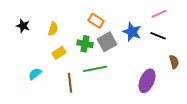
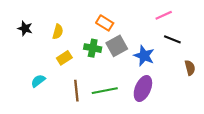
pink line: (159, 14) -> (164, 15), moved
blue star: (132, 32) -> (144, 56), moved
green line: (95, 69) -> (105, 91), moved
purple ellipse: (147, 81) -> (143, 88), moved

